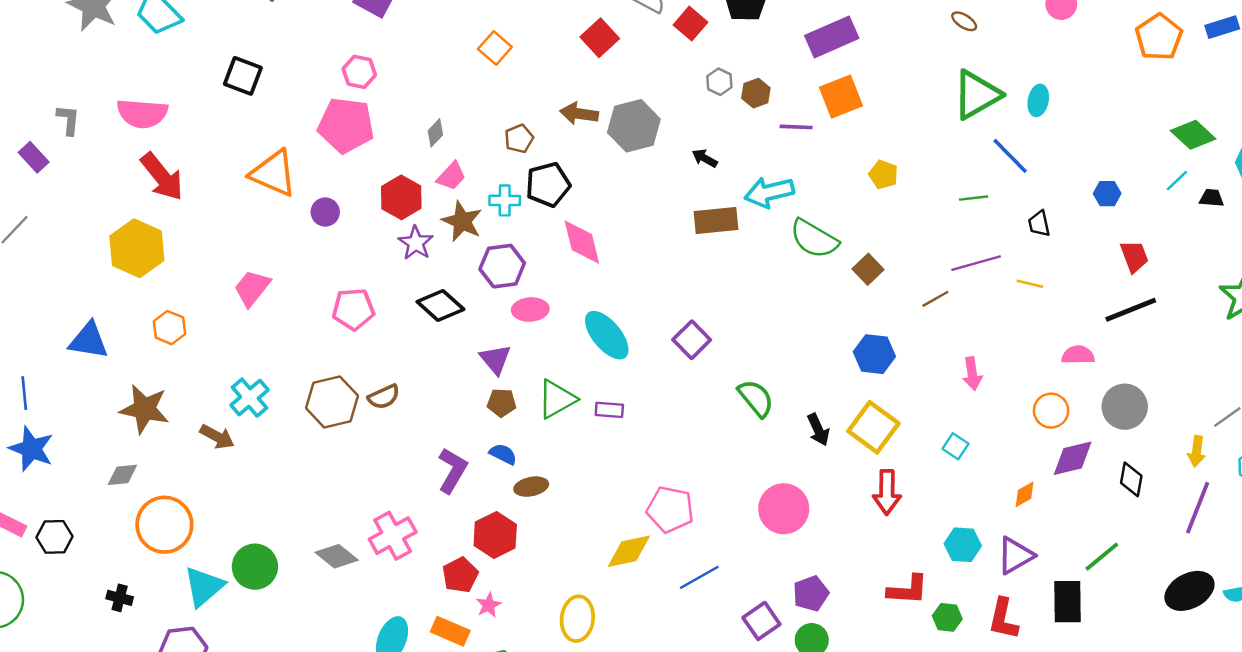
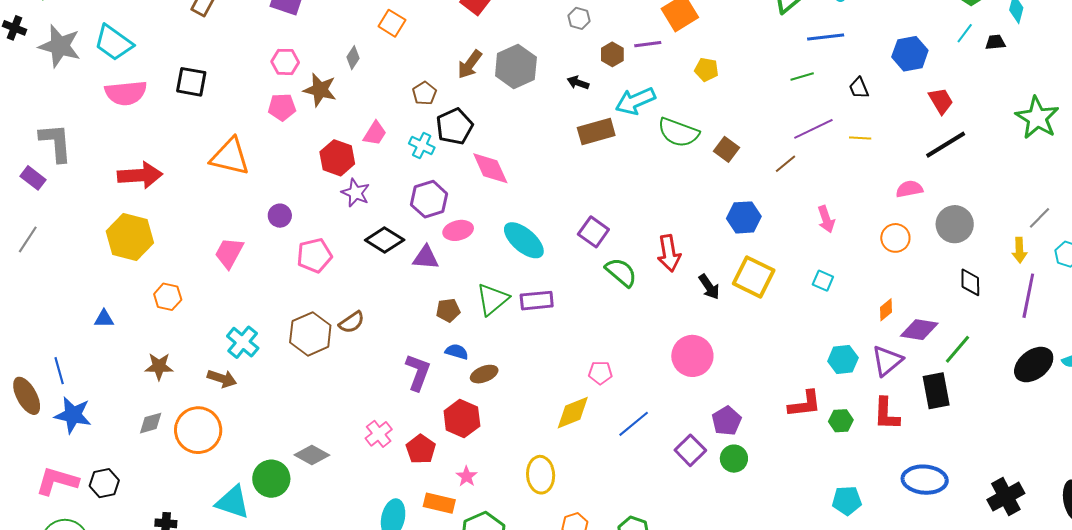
brown hexagon: (756, 93) -> (612, 54), moved
pink semicircle: (142, 113) -> (126, 93), moved
brown arrow: (579, 114) -> (470, 64), turned -52
gray L-shape: (68, 120) -> (56, 142), size x1.6
pink pentagon: (346, 125) -> (282, 107), size x0.6
gray diamond: (435, 133) -> (353, 58), moved
blue line: (1010, 156) -> (826, 37), turned -42
yellow pentagon: (883, 175) -> (706, 69), moved
red arrow: (162, 177) -> (140, 175), turned -45
blue hexagon: (1107, 194) -> (910, 54), size x1.6
cyan cross: (505, 200) -> (422, 146), turned 35
purple circle: (325, 212) -> (280, 216), moved
brown star: (462, 221) -> (320, 90), moved
blue triangle: (89, 340) -> (104, 319), size x0.6
purple triangle: (495, 359) -> (426, 257), moved, turned -36
green semicircle: (756, 398) -> (621, 272), moved
brown star: (144, 409) -> (159, 366), size x0.7
purple rectangle: (609, 410) -> (537, 301), size x1.4
purple diamond: (1073, 458) -> (919, 330), moved, turned 33
red arrow: (887, 492) -> (669, 253), moved
pink pentagon: (670, 509) -> (600, 373), size x0.6
orange circle: (164, 525) -> (198, 430), moved
pink cross: (393, 536) -> (379, 434), size x0.7
gray diamond: (337, 556) -> (312, 455), moved
red pentagon: (460, 575) -> (421, 449), moved
cyan triangle: (204, 587) -> (233, 502), turned -51

